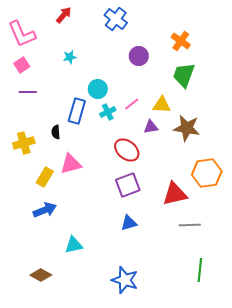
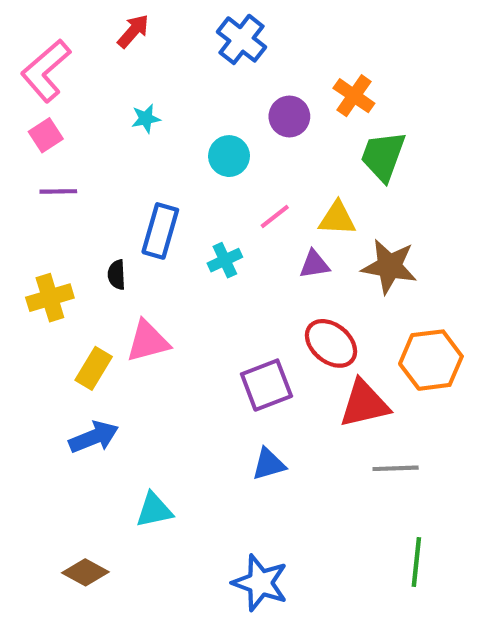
pink L-shape: (22, 34) -> (46, 71), turned 72
orange cross: (181, 41) -> (354, 96), moved
cyan circle: (98, 89) -> (229, 156), moved
cyan cross: (108, 112) -> (225, 260), moved
red ellipse: (127, 150) -> (331, 343), moved

